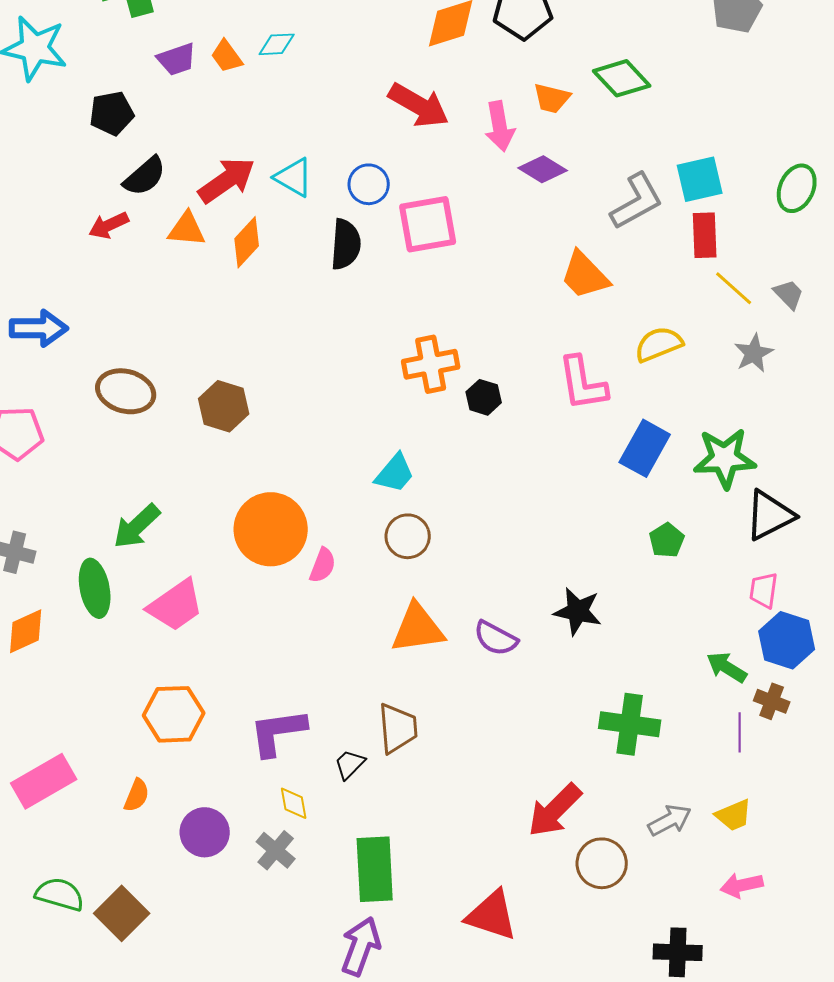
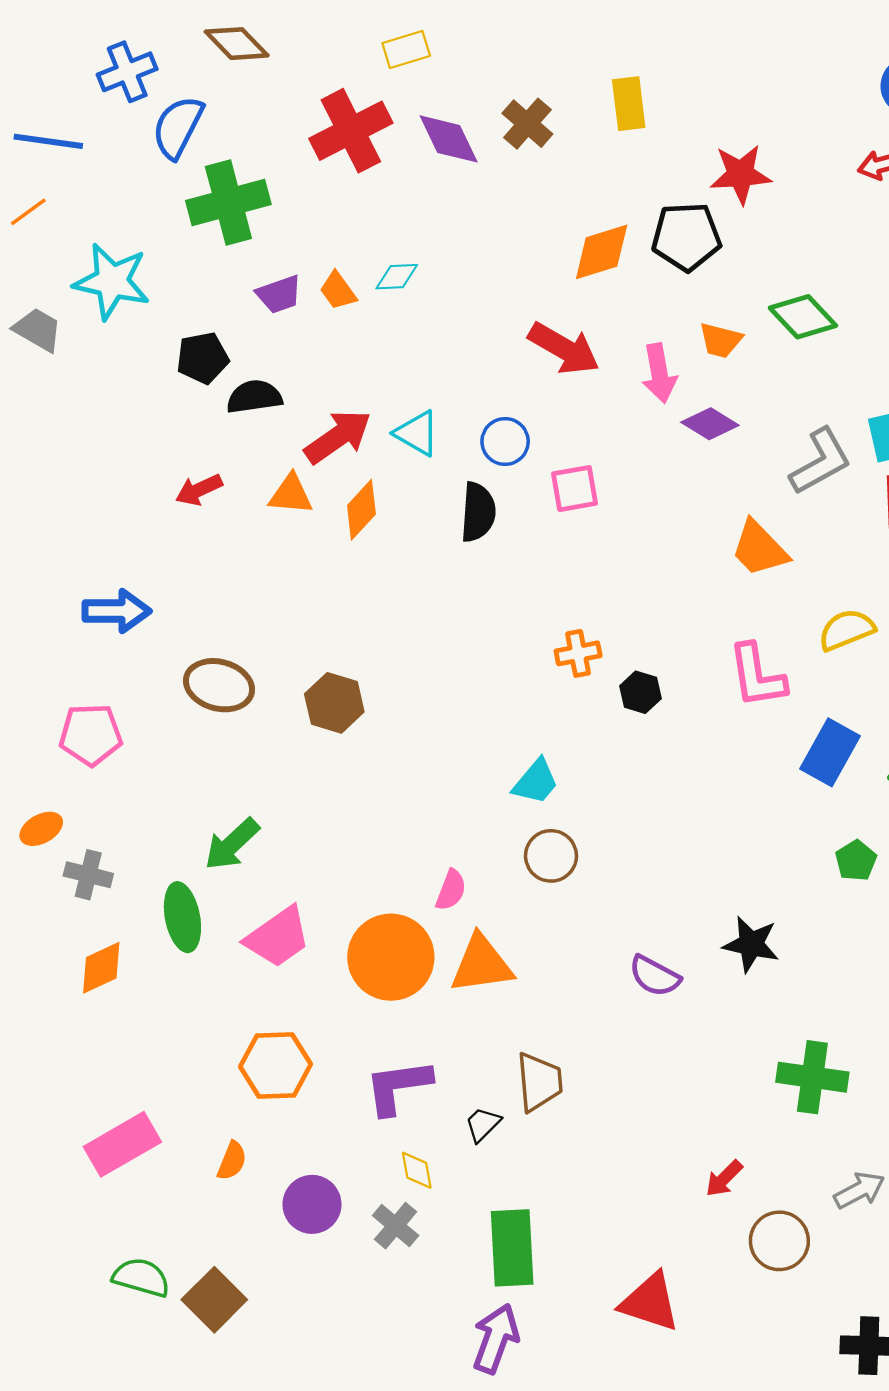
black semicircle: (145, 176) -> (254, 397), moved, turned -147
pink square: (428, 224) -> (575, 489), size x0.7
orange cross: (431, 364) -> (578, 653), size x0.7
orange circle: (271, 529) -> (391, 957), moved
orange triangle: (418, 628) -> (482, 964), moved
red arrow: (555, 810) -> (724, 1178), size x0.6

